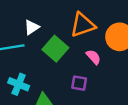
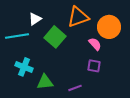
pink semicircle: (93, 57) -> (95, 44), moved
purple square: (79, 83) -> (94, 66), moved

